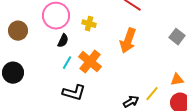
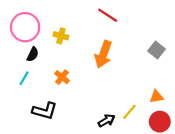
orange cross: (90, 62) -> (62, 77), size x0.6
cyan line: (67, 63) -> (24, 78), moved

